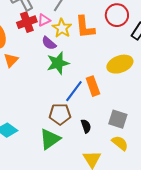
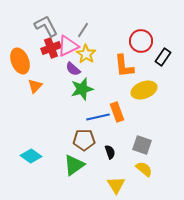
pink triangle: (44, 20) -> (68, 46), size x1.6
orange L-shape: (85, 27) -> (124, 66), moved
blue line: (74, 91) -> (98, 117), turned 40

